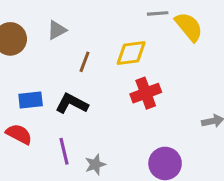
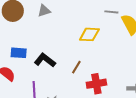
brown line: (85, 62) -> (76, 67), moved
red cross: (146, 93) -> (96, 84), moved

